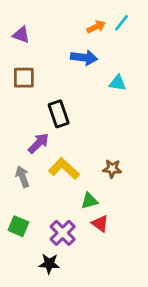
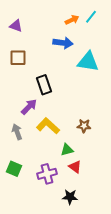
cyan triangle: (118, 83) -> (88, 62), size x1.6
purple cross: (63, 233) -> (47, 174), turned 30
black star: (49, 264) -> (70, 197), moved

